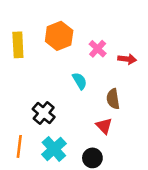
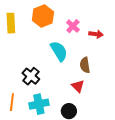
cyan semicircle: (80, 81) -> (59, 51), size x1.5
cyan cross: (54, 149) -> (39, 104), turned 30

